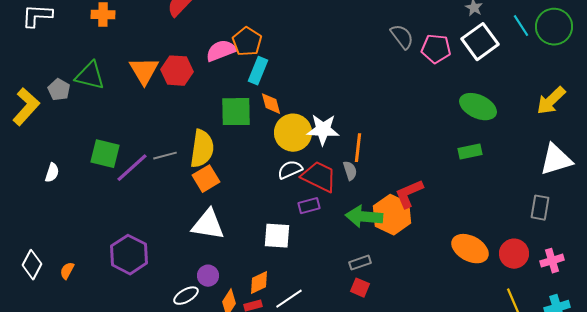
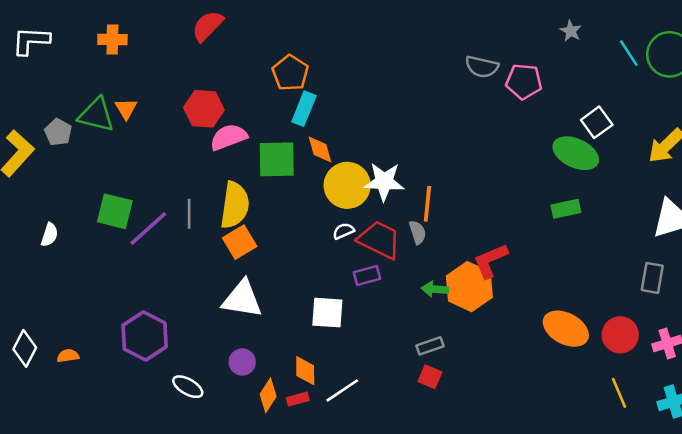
gray semicircle: (402, 37) -> (482, 67), turned 140
white square: (480, 42) -> (597, 122), moved, size x0.7
pink semicircle: (221, 51) -> (229, 137), moved
orange triangle: (144, 71) -> (126, 109), moved, size x0.6
gray line: (165, 156) -> (189, 214), turned -75
white semicircle: (290, 170) -> (343, 231), size x0.7
green arrow: (364, 217) -> (435, 289), size x0.6
orange semicircle: (67, 271) -> (68, 356), turned 54
orange diamond: (259, 283) -> (305, 371), turned -65
white ellipse: (186, 296) -> (188, 387), moved, turned 60

